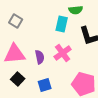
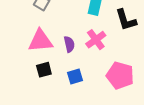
black square: (18, 79) -> (44, 70), turned 32

